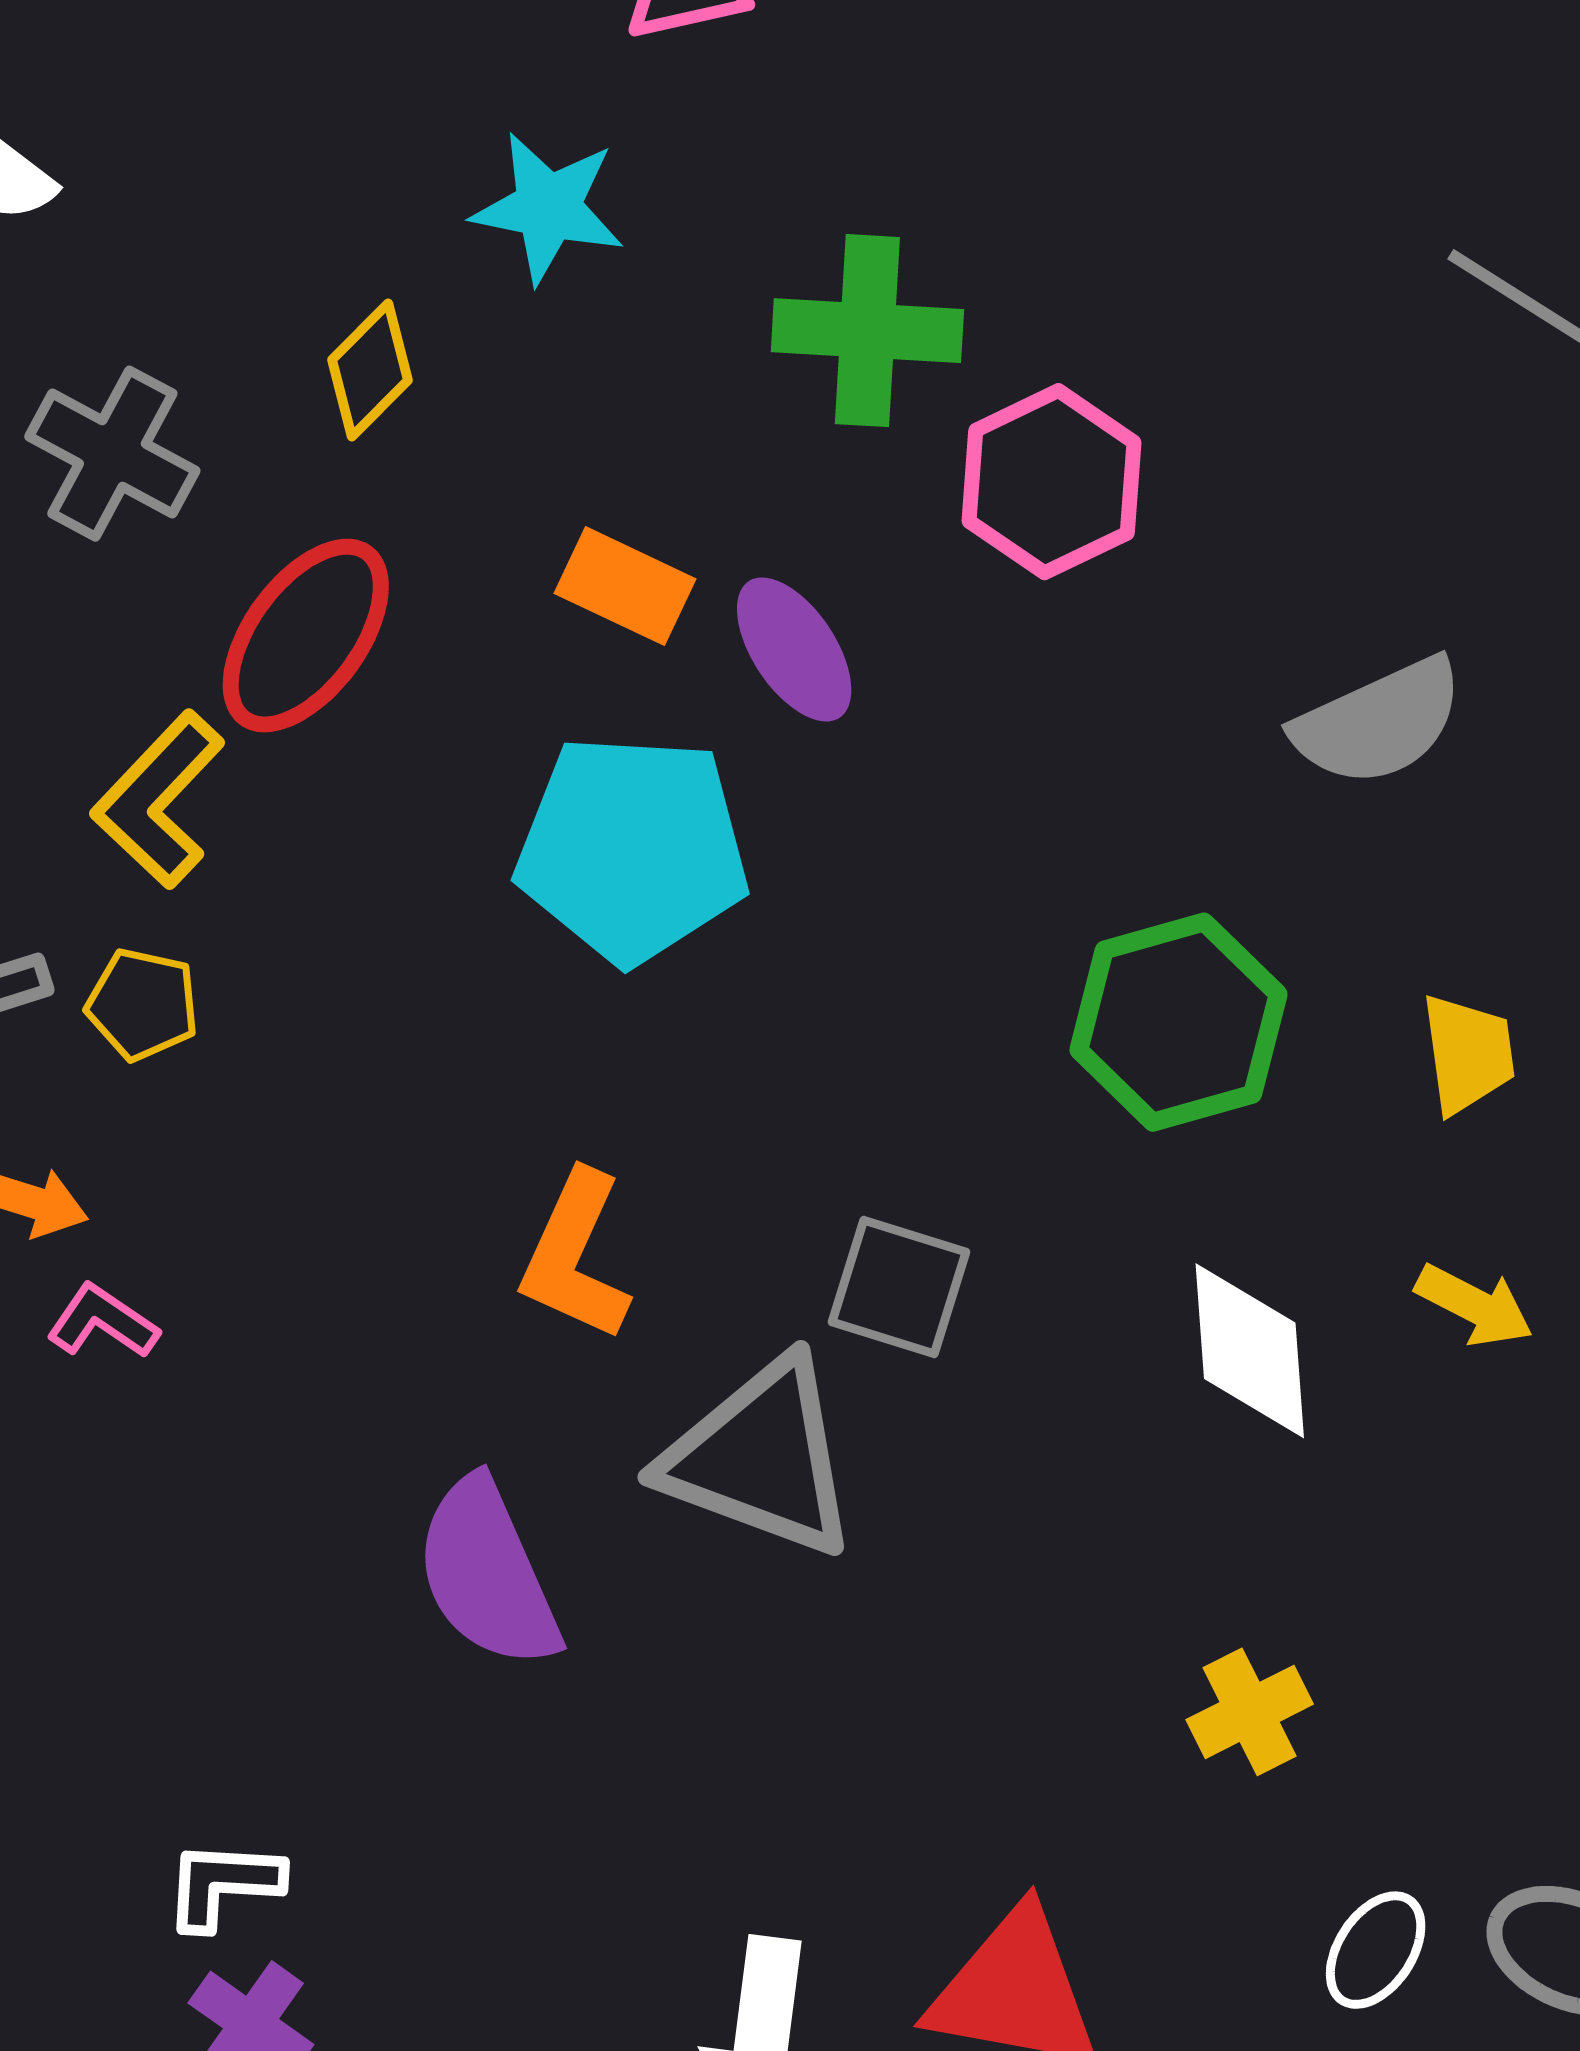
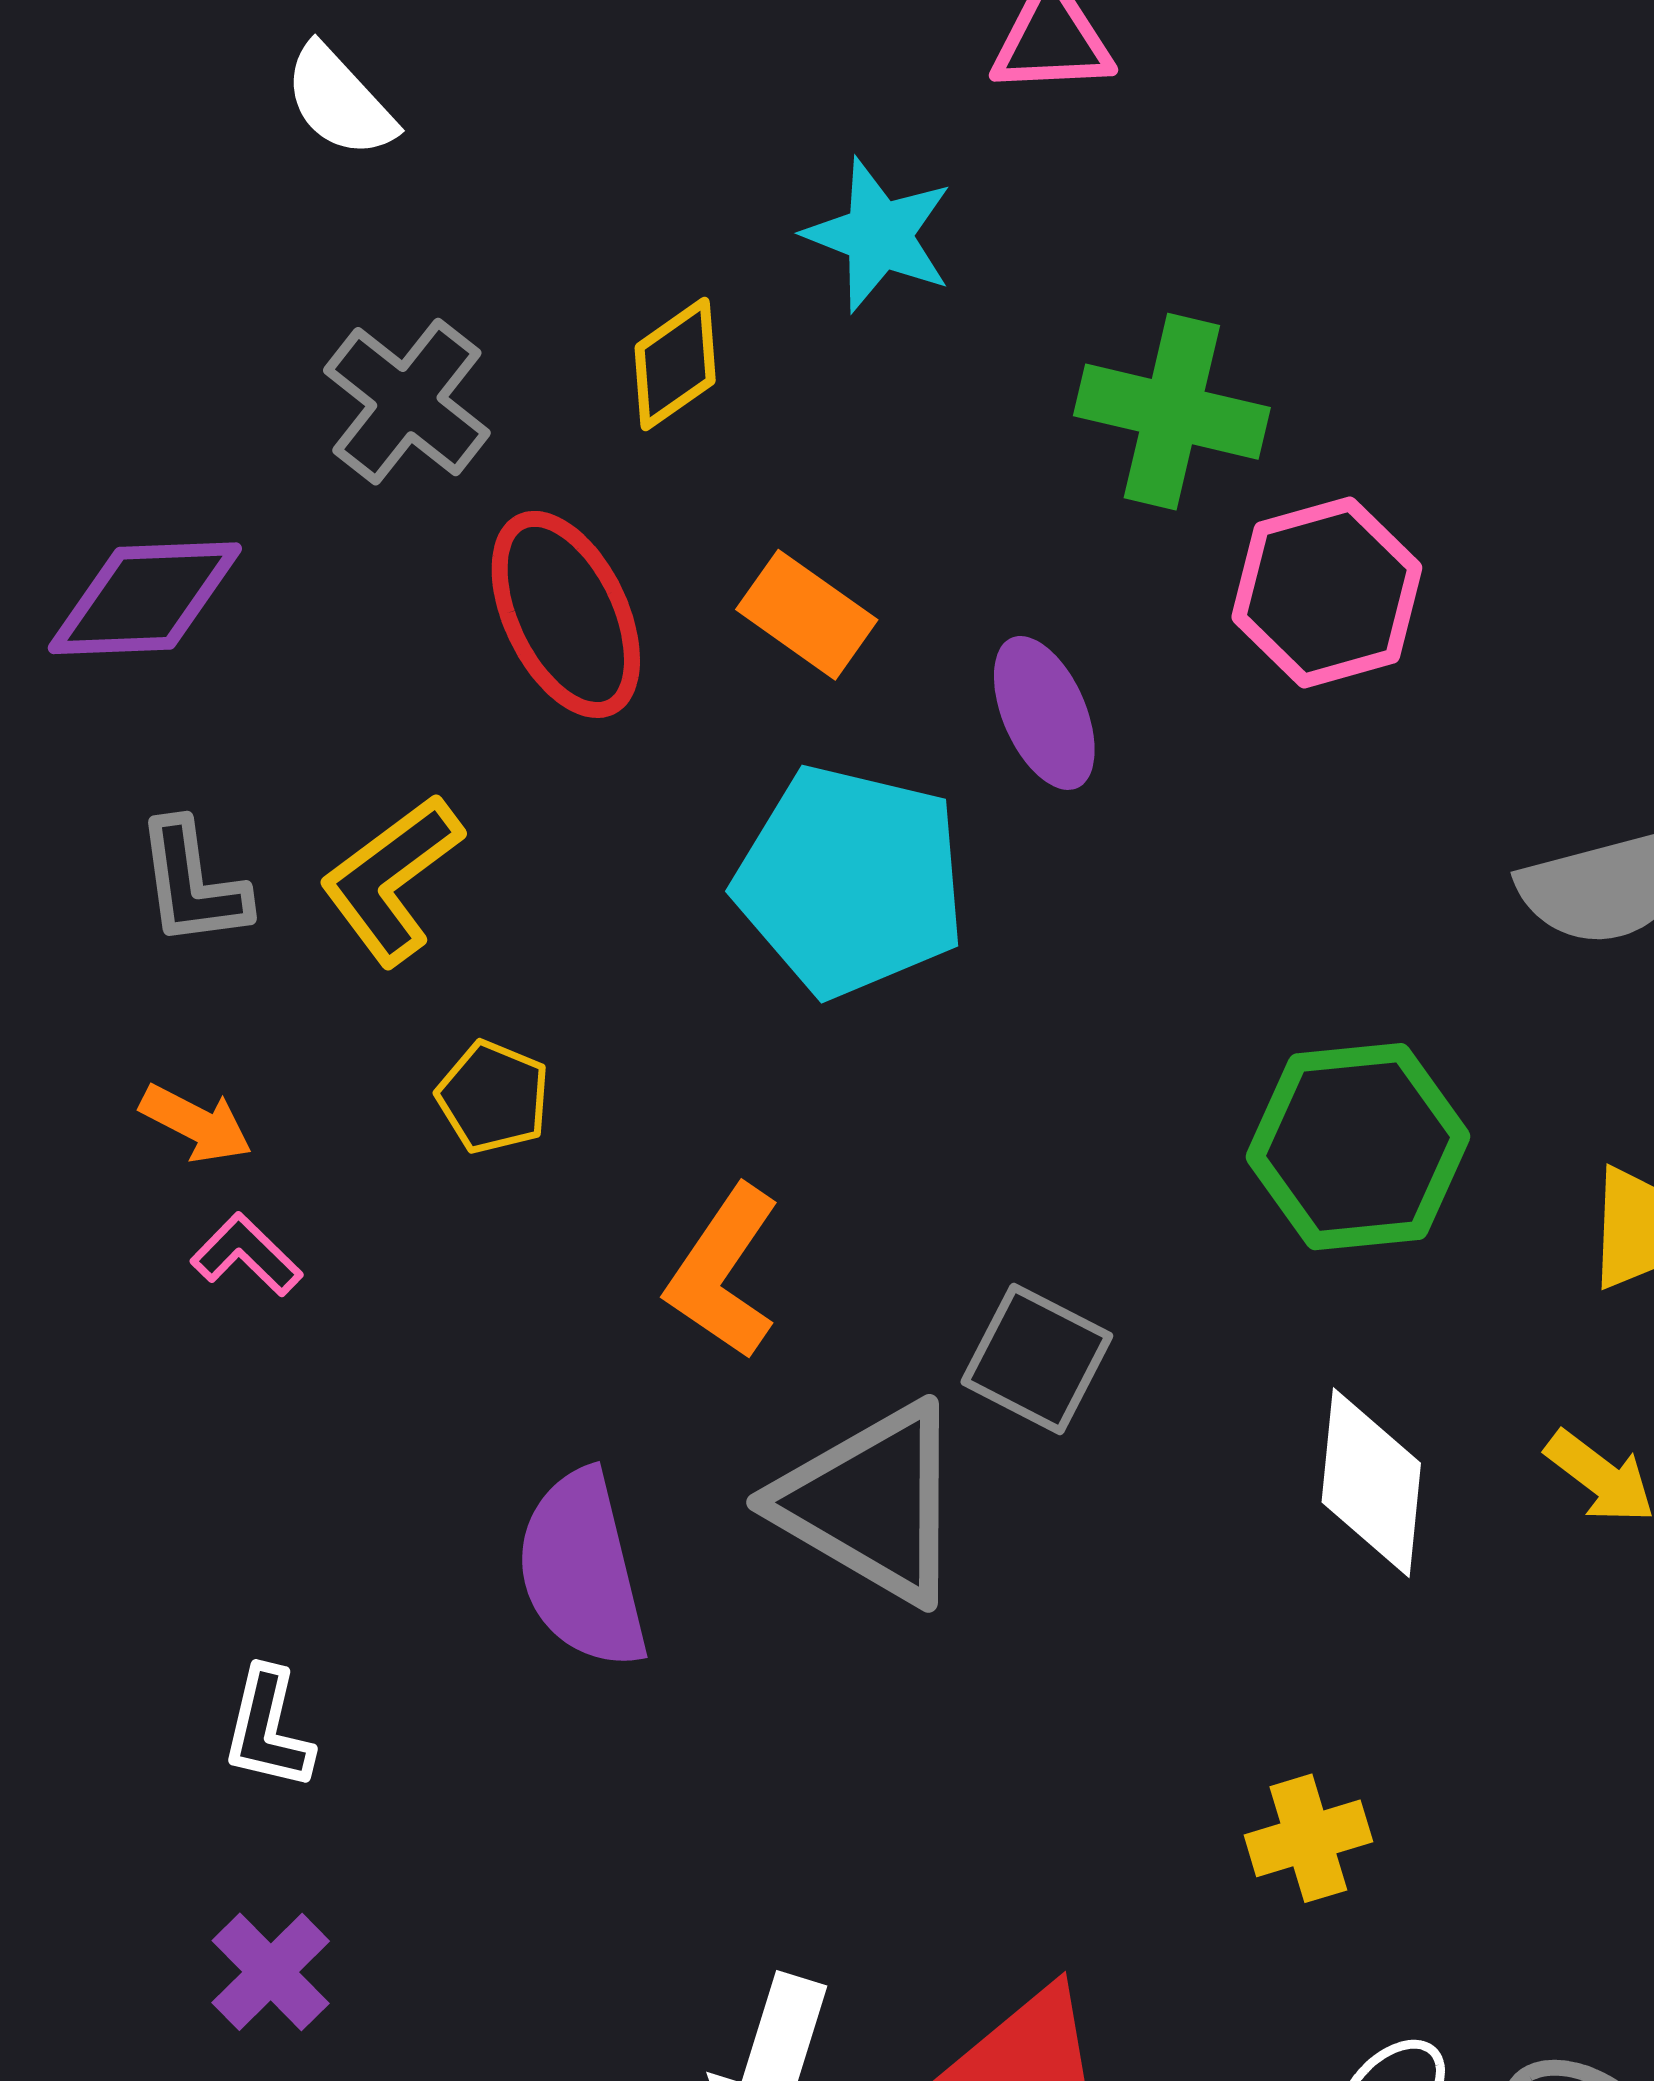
orange rectangle: (625, 586) -> (807, 615), moved
red ellipse: (306, 636) -> (566, 614), turned -72
yellow L-shape: (158, 800) -> (391, 880), moved
yellow pentagon: (143, 1004) -> (493, 1097), moved
white L-shape: (223, 1884) -> (268, 1729), moved, turned -90

